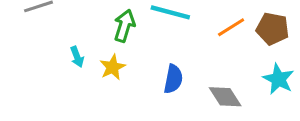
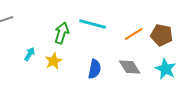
cyan arrow: (77, 57) -> (30, 54), turned -128
gray diamond: (225, 97) -> (130, 67), moved

